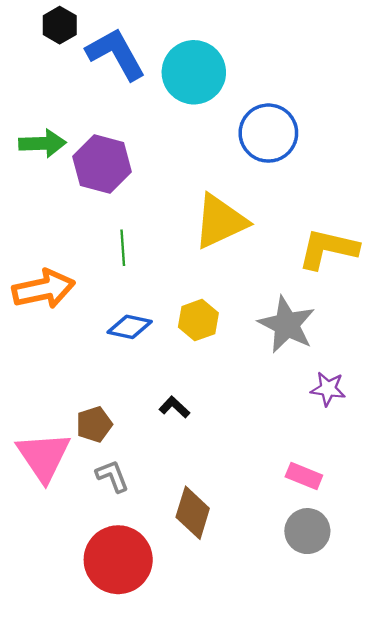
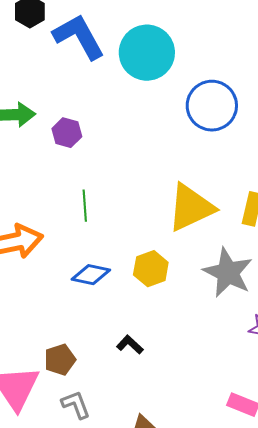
purple hexagon: (102, 164) -> (67, 133), size x0.6
yellow triangle: (220, 221) -> (191, 208), moved

